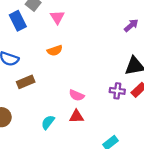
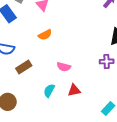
pink semicircle: (77, 95) -> (64, 67), moved
cyan semicircle: (48, 122) -> (49, 91), moved

